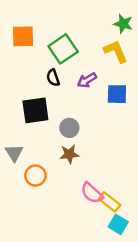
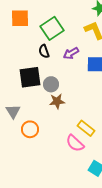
gray circle: (69, 128) -> (51, 84), moved
brown star: (69, 154) -> (57, 101), moved
yellow rectangle: (109, 202) -> (86, 128), moved

